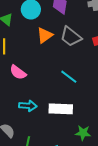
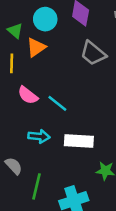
orange triangle: (45, 35) -> (36, 47), moved
cyan line: (69, 77) -> (57, 103), moved

